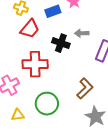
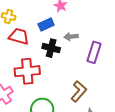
blue rectangle: (53, 11) -> (46, 25), moved
red trapezoid: (30, 29) -> (19, 36), turned -110

